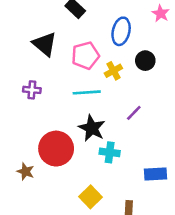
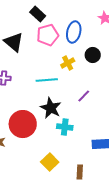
pink pentagon: (85, 56) -> (48, 35), moved

